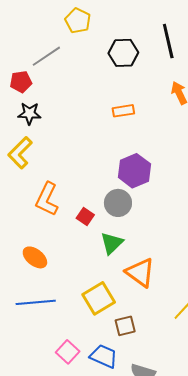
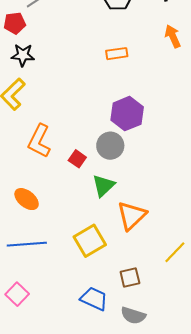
orange triangle: (140, 273) -> (132, 216), turned 40
brown square: (125, 326) -> (130, 278), moved
pink square: (68, 352) -> (17, 294), moved

